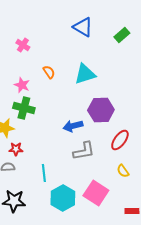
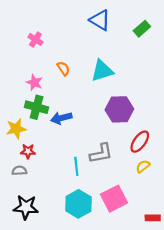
blue arrow: (73, 126) -> (61, 118), moved
yellow semicircle: (123, 171) -> (143, 166), moved, turned 88
cyan line: (44, 173) -> (76, 166), moved
pink square: (96, 193) -> (114, 199), turned 30

